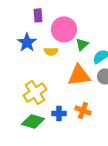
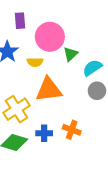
orange triangle: (79, 75) -> (49, 90), moved

